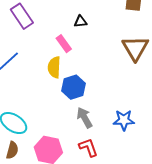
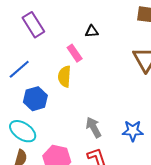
blue hexagon: (74, 87) -> (35, 99), moved

